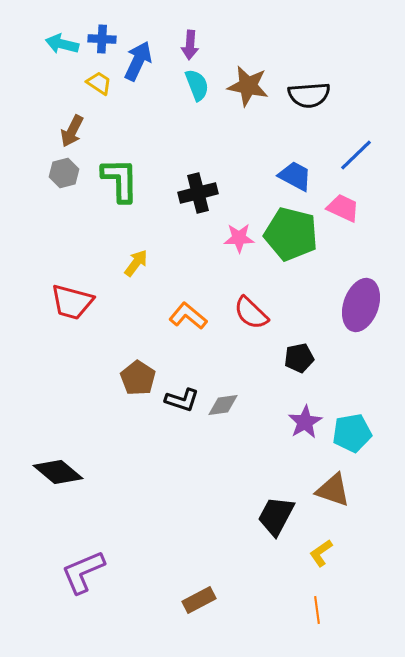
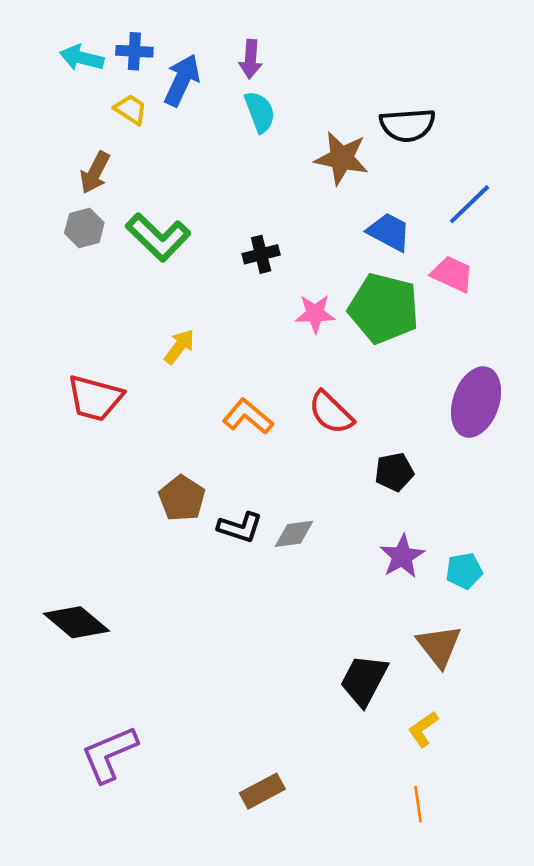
brown star: (248, 86) -> (342, 158), moved
green L-shape: (120, 180) -> (158, 237), turned 135
black cross: (198, 193) -> (261, 254), size x0.7
cyan pentagon: (352, 433) -> (464, 571), size x0.7
brown triangle: (333, 490) -> (439, 646), turned 33

